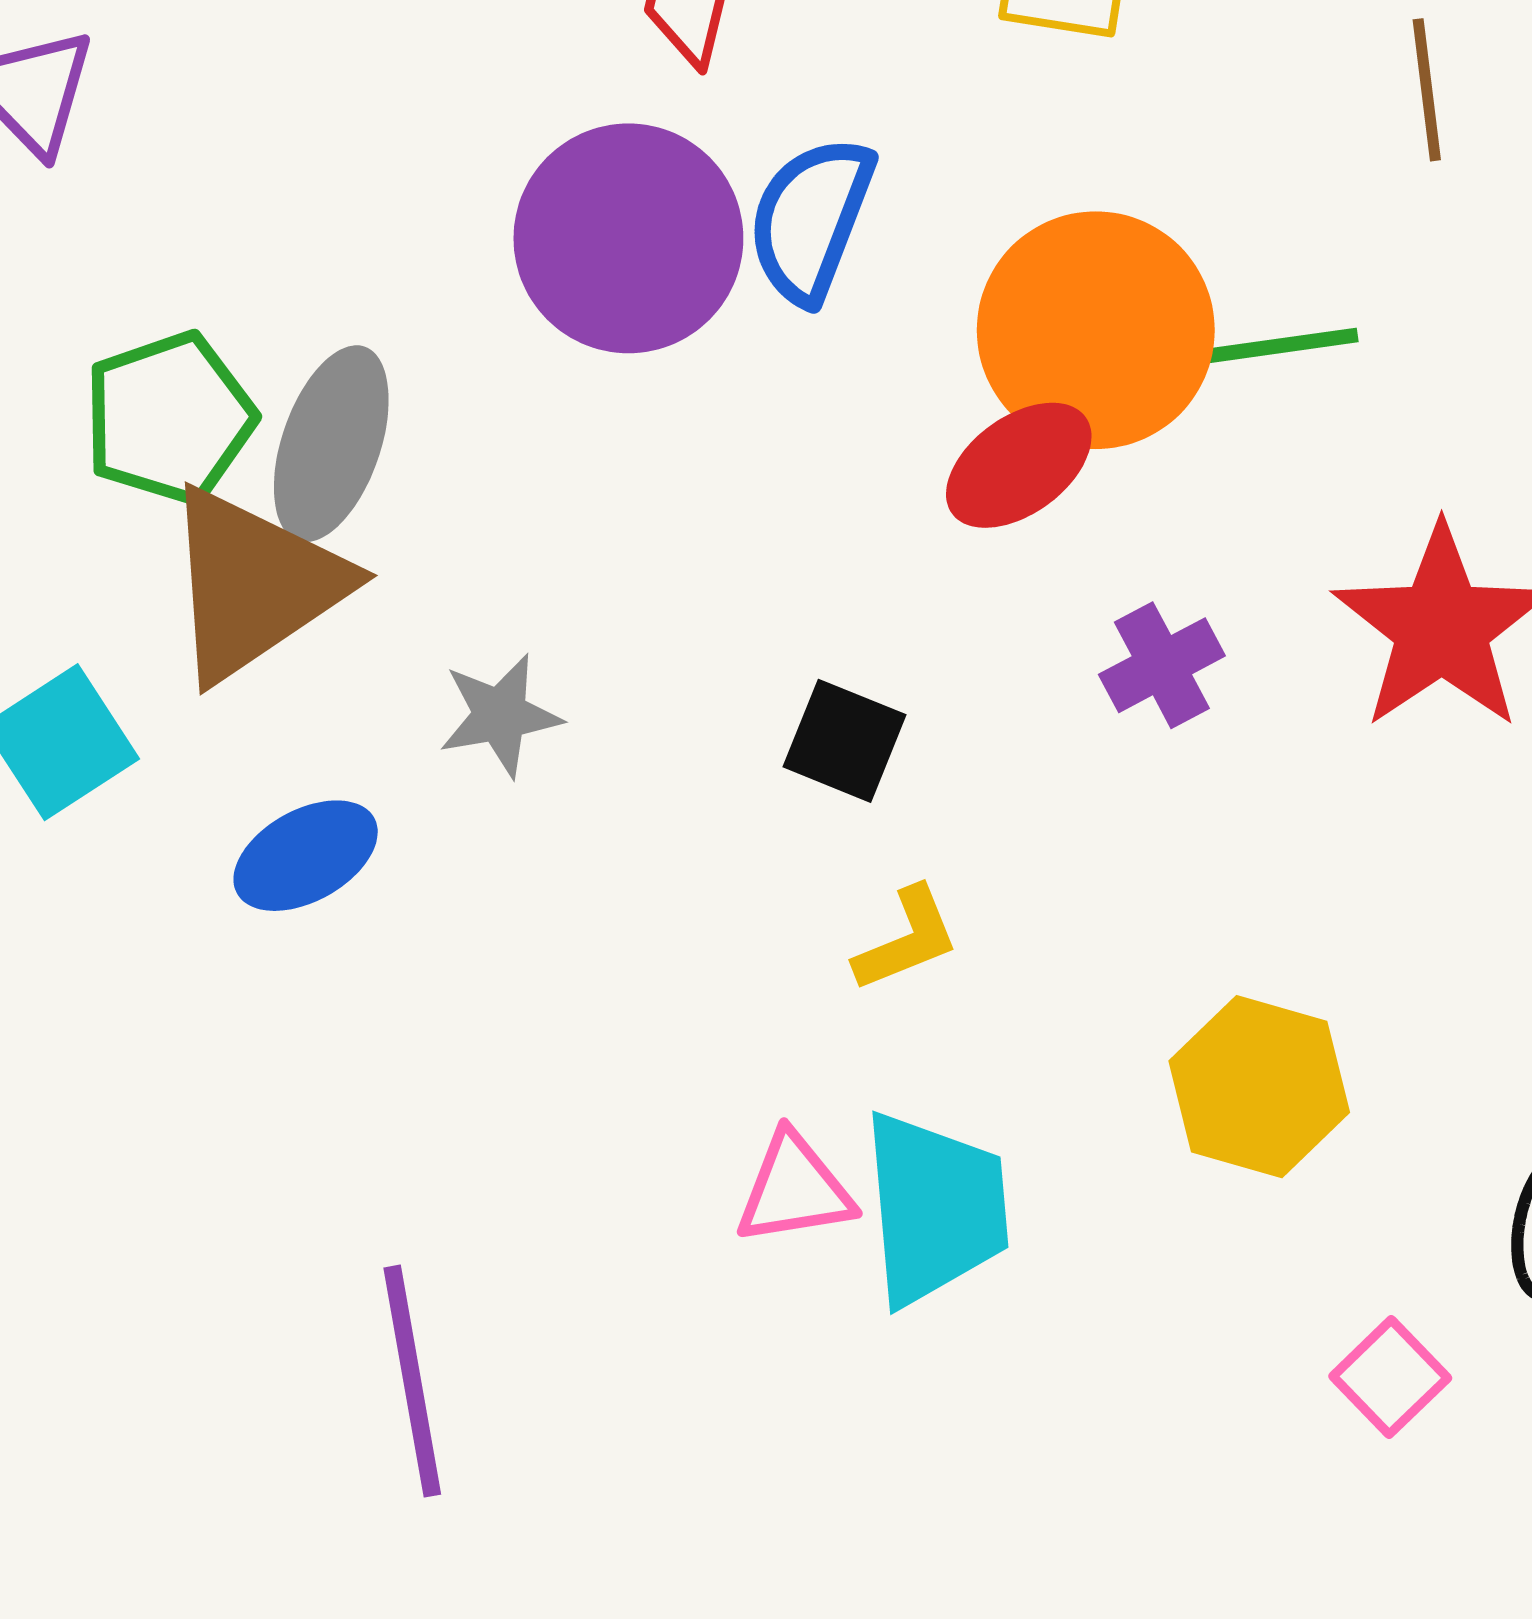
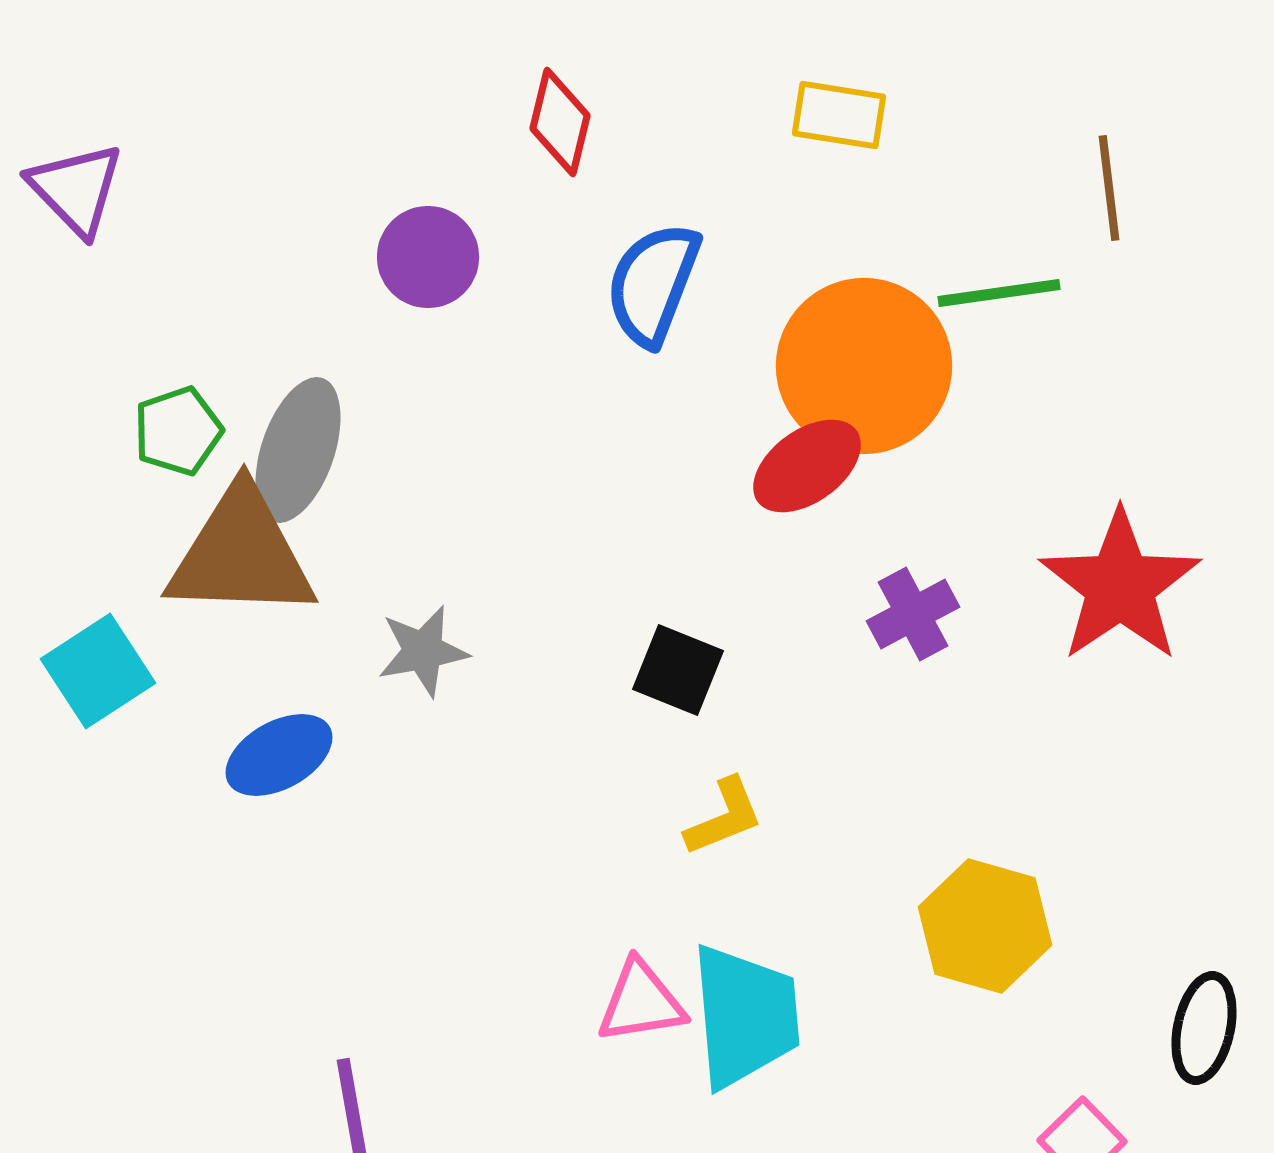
purple circle: (628, 238) -> (428, 257), moved, size x0.6
green line: (1275, 346) -> (999, 293), moved
green pentagon: (169, 418) -> (178, 431), size x0.7
brown triangle: (254, 584) -> (241, 554), turned 36

